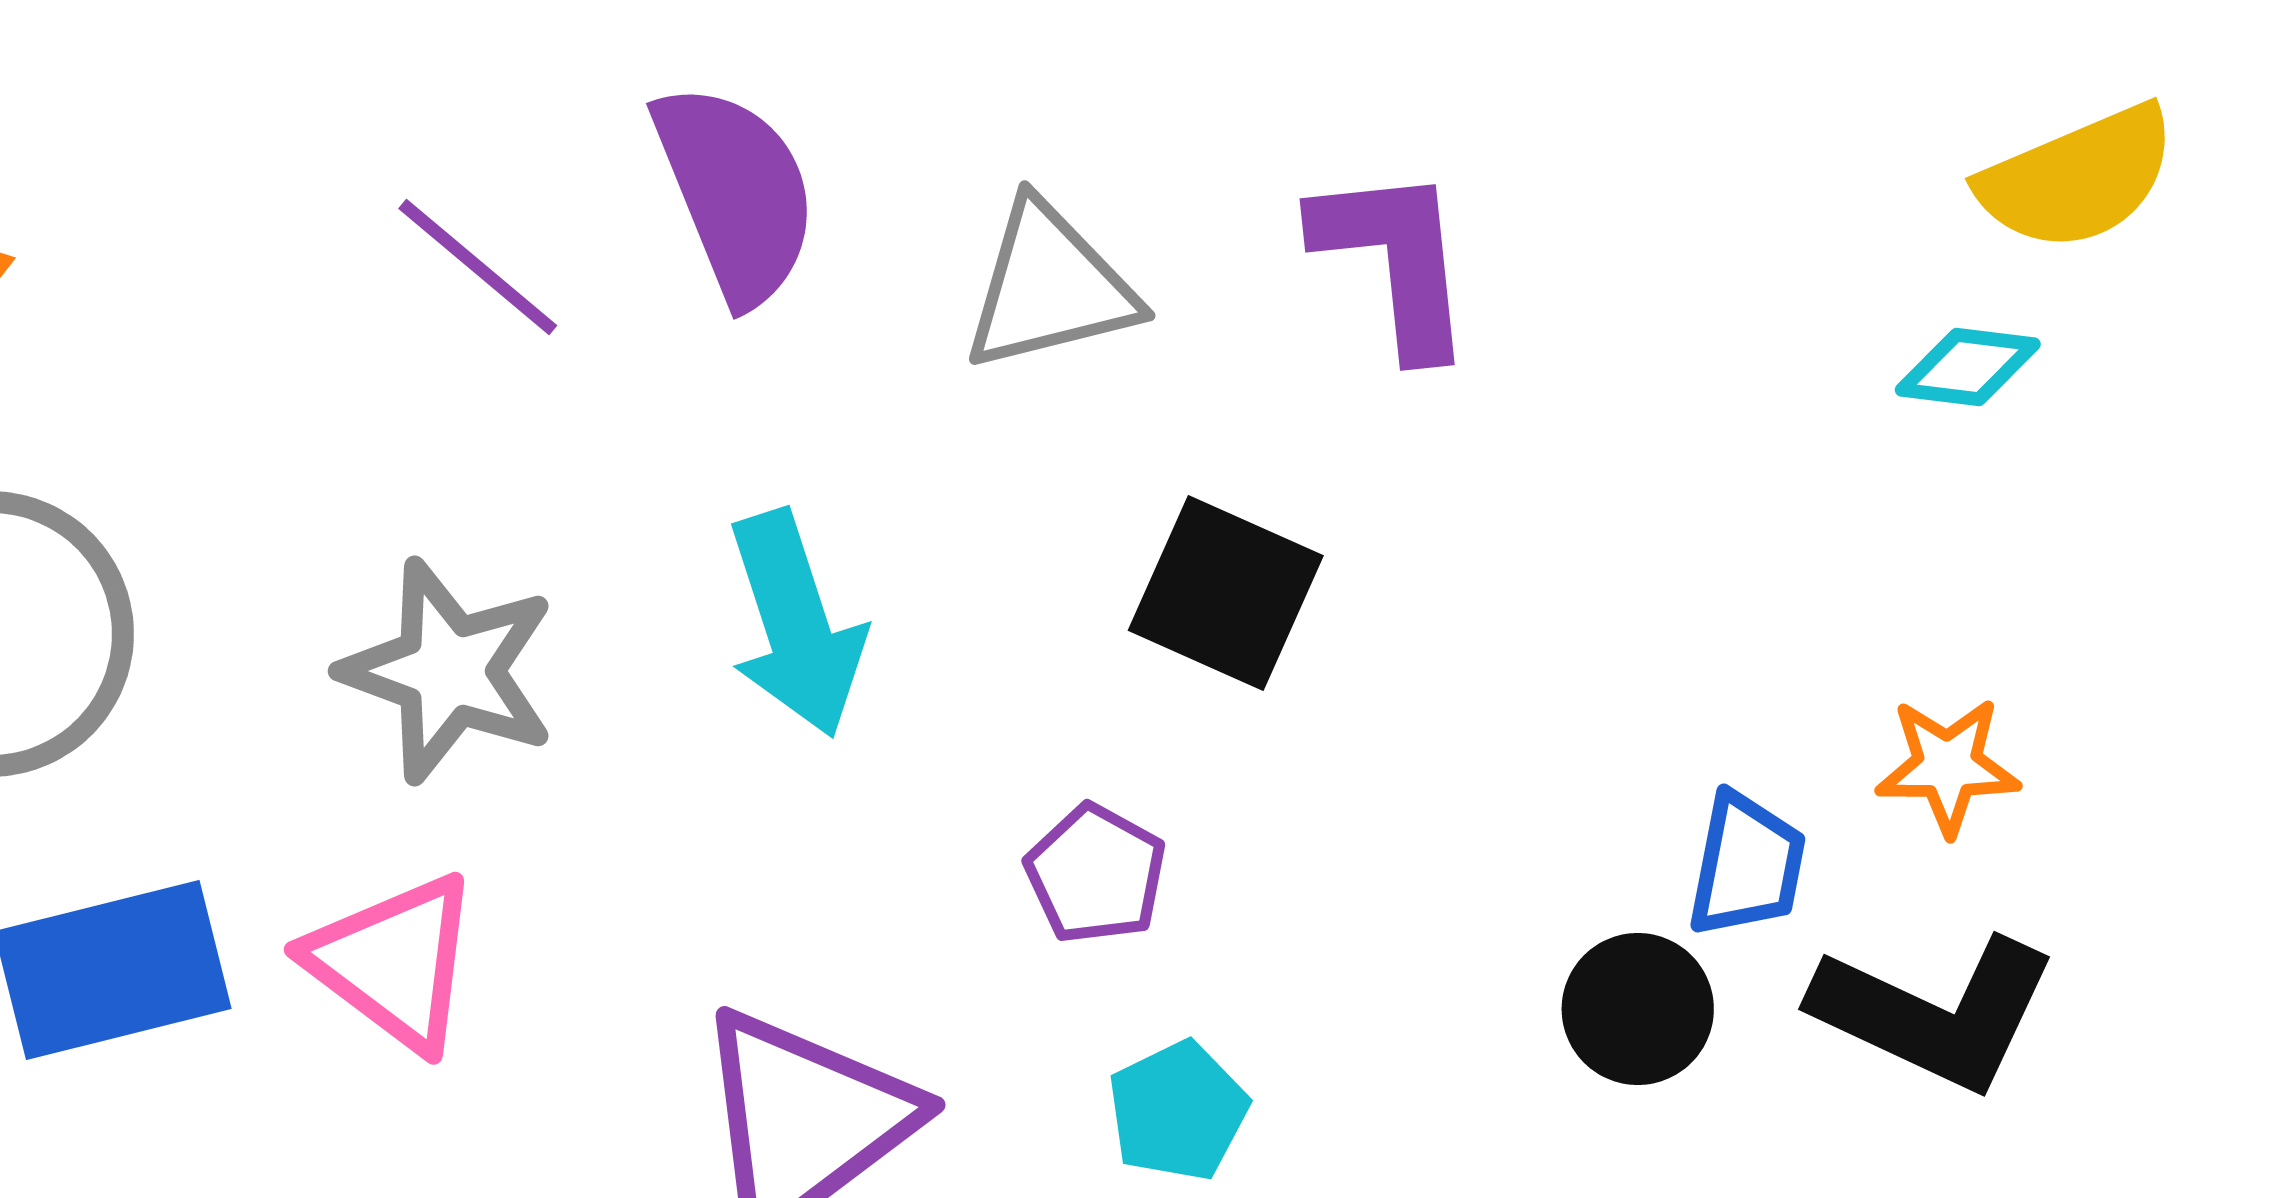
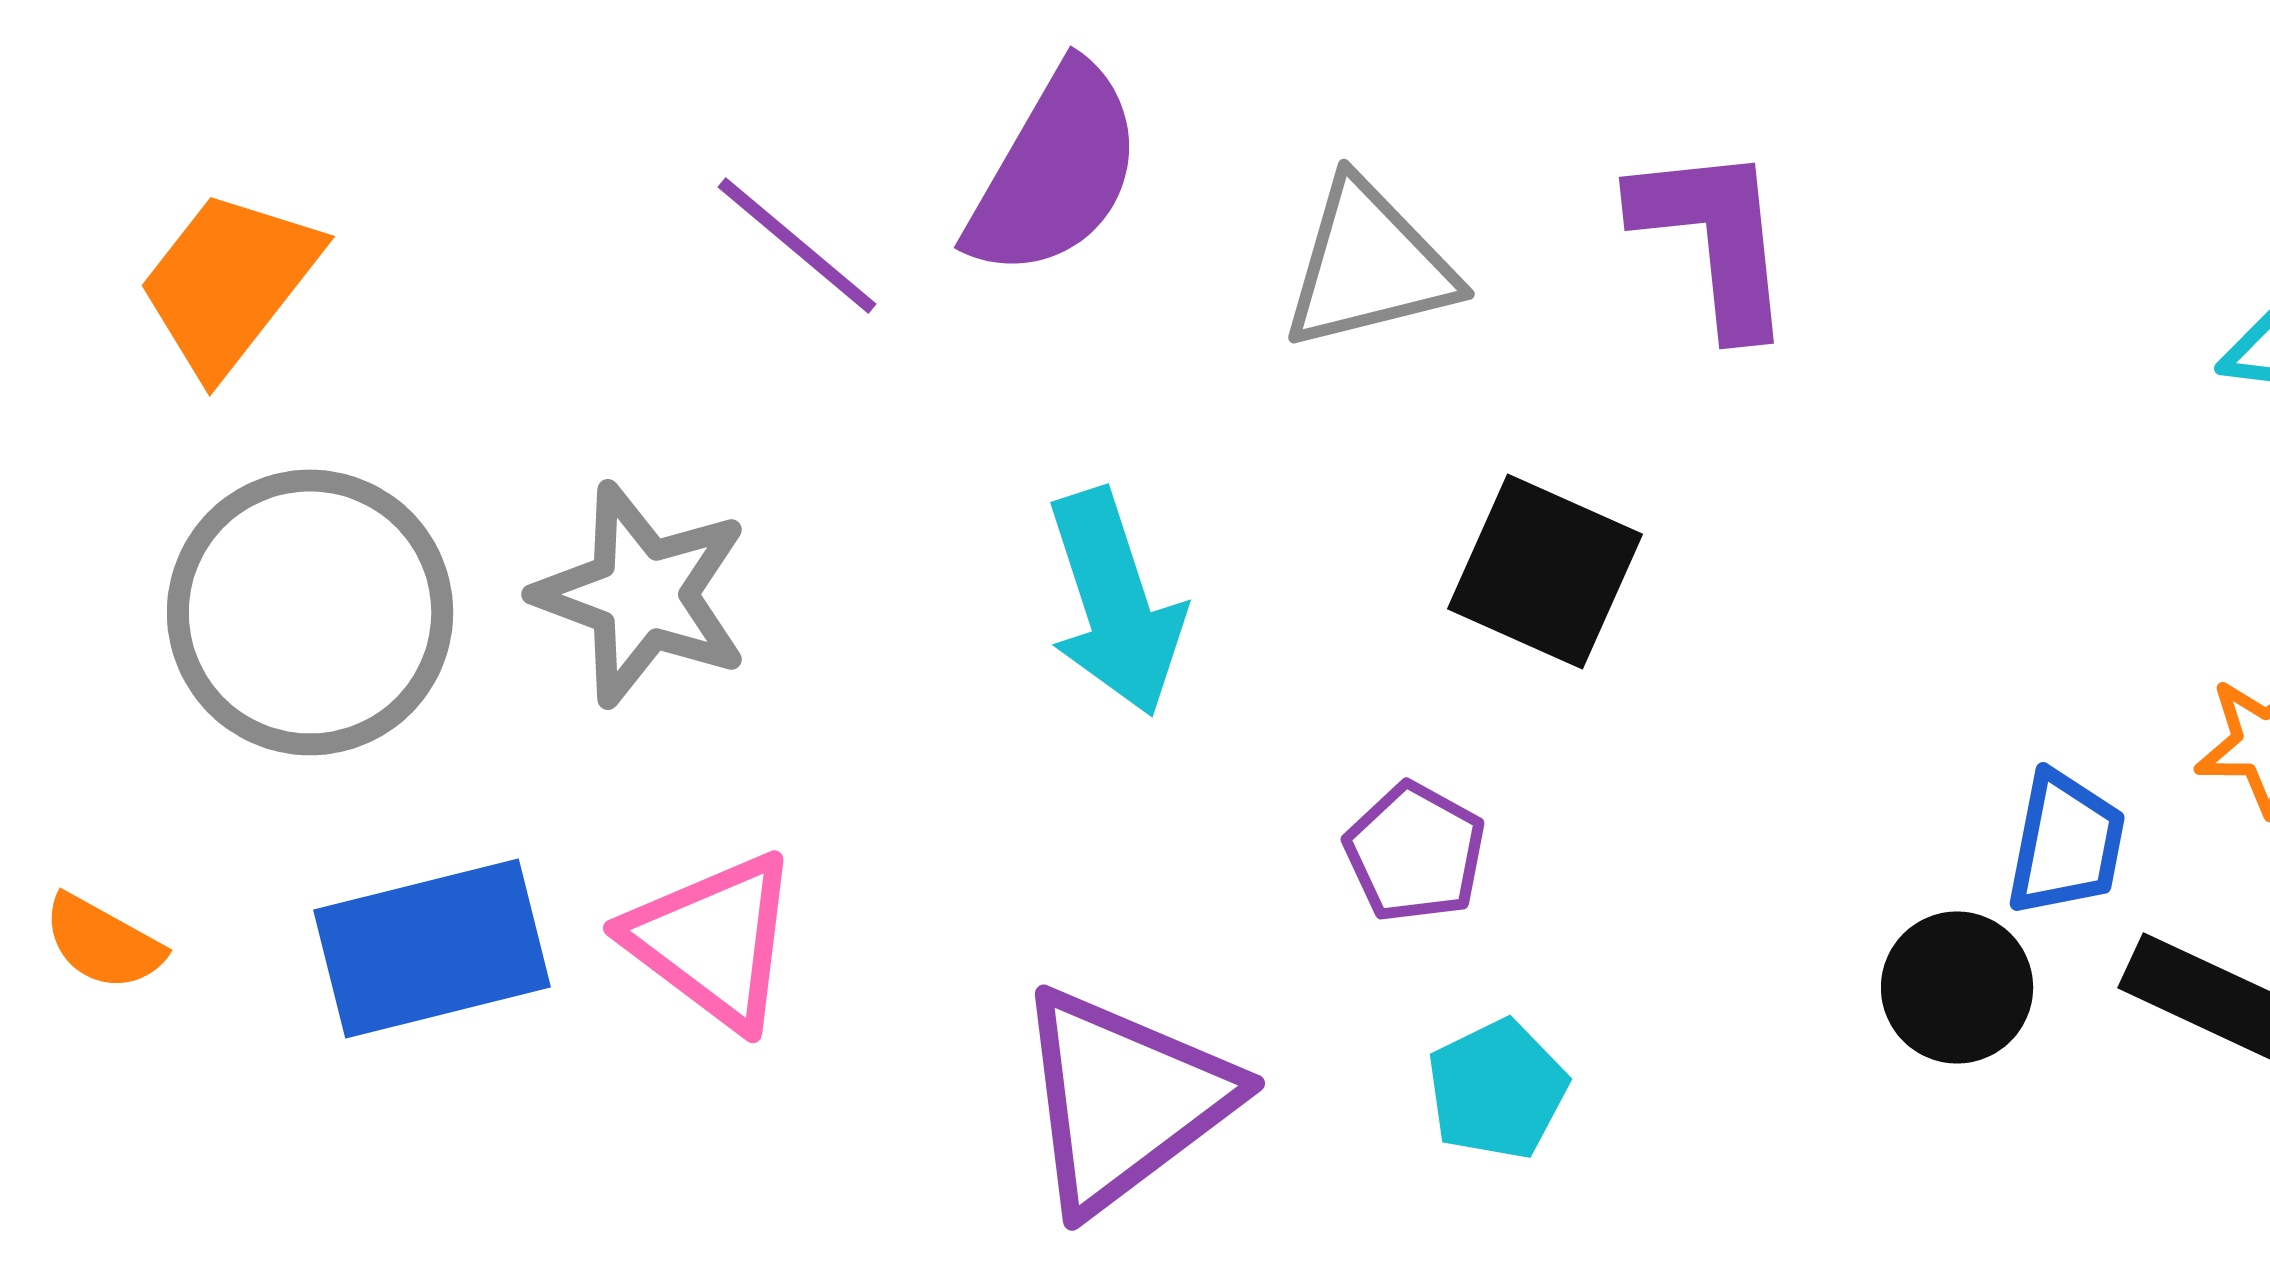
purple semicircle: (736, 193) -> (1055, 171), turned 52
gray star: (449, 671) -> (642, 594), moved

